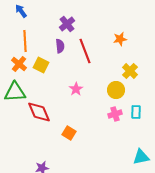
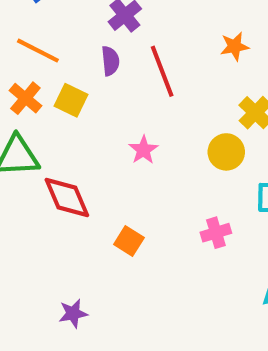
orange line: (25, 41) -> (38, 51), turned -60
pink cross: (115, 114) -> (216, 233), moved

